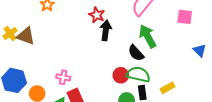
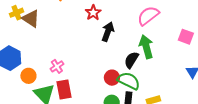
red star: (97, 15) -> (93, 13), moved
black semicircle: (136, 53) -> (131, 60), turned 60
pink cross: (63, 77) -> (57, 66), turned 32

